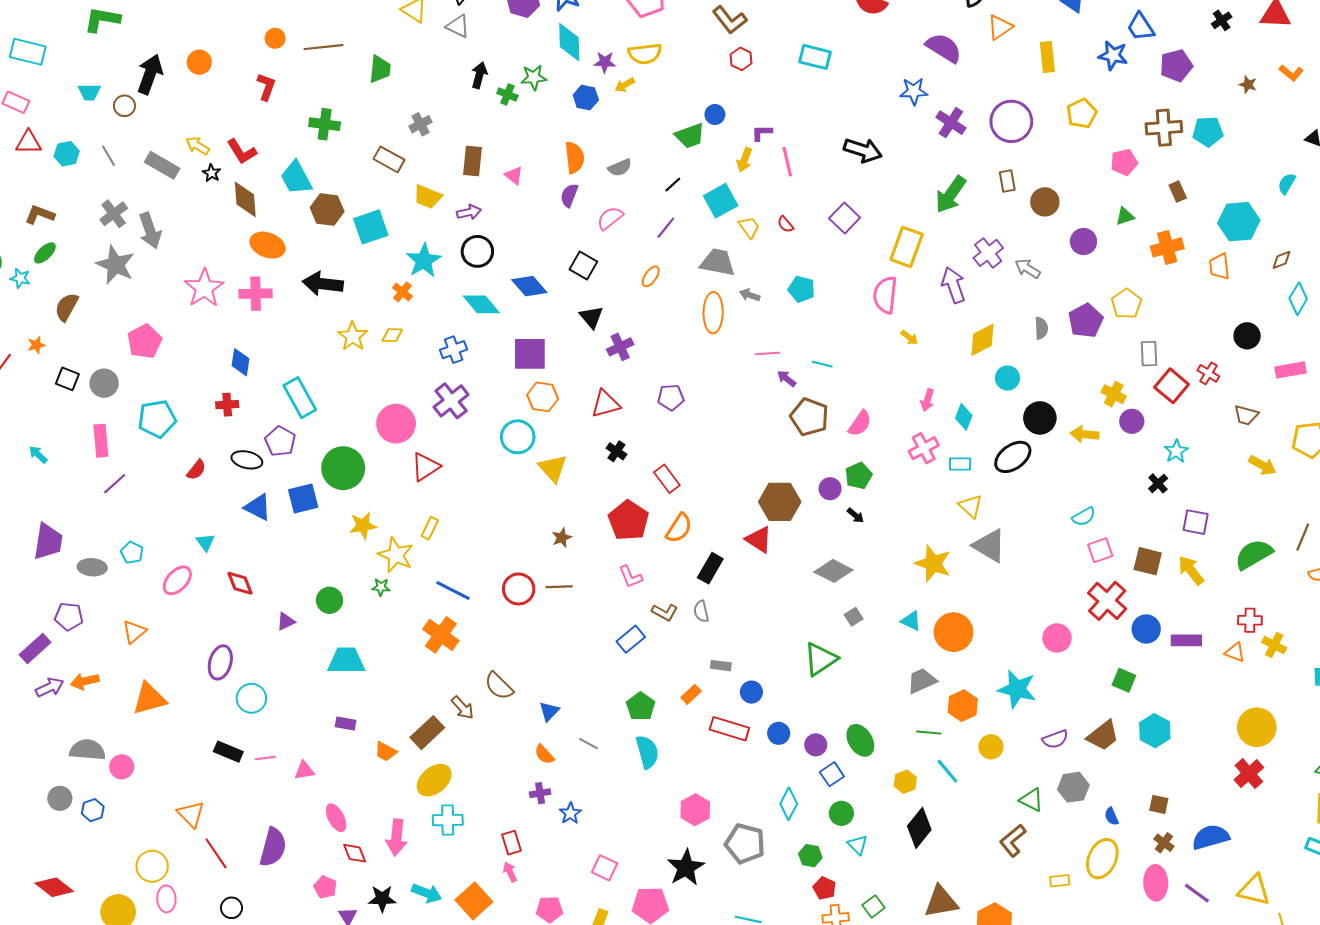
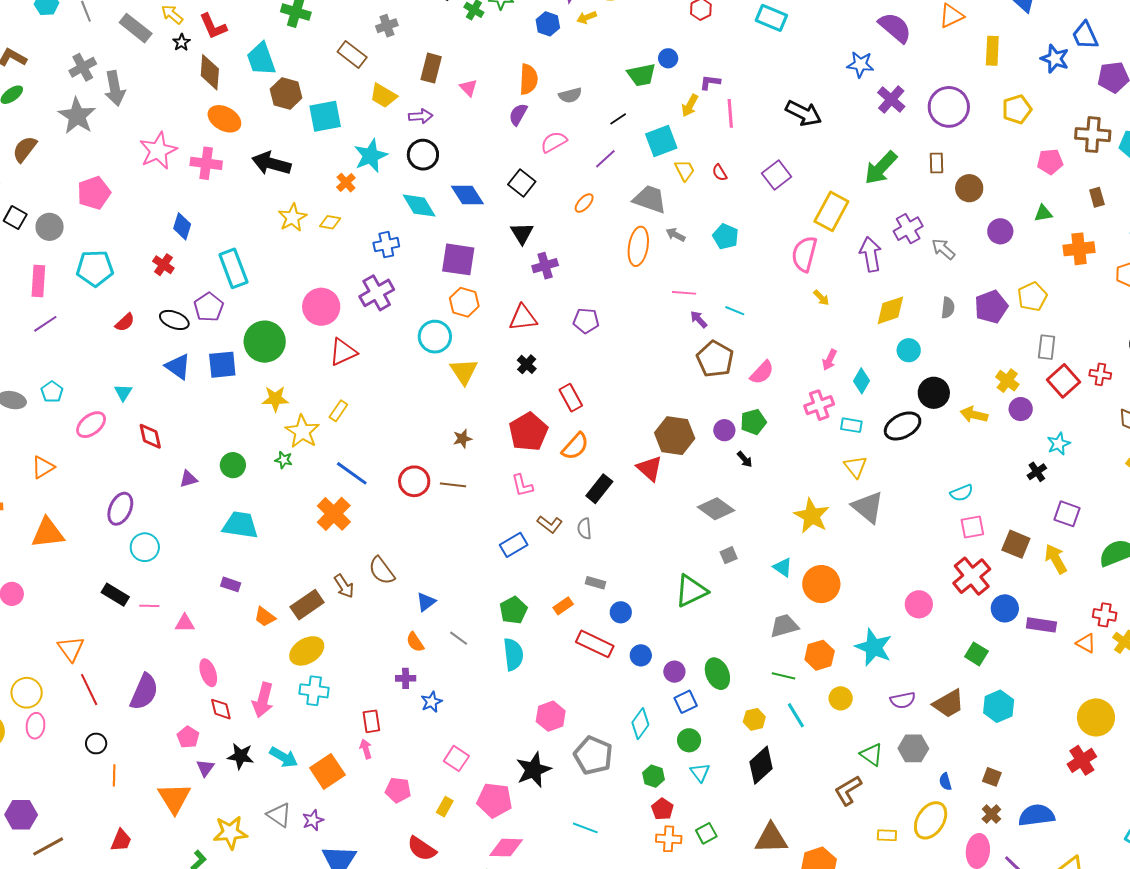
red cross: (1208, 373) -> (1100, 374), turned -30
red cross: (227, 405) -> (163, 265), turned 30

